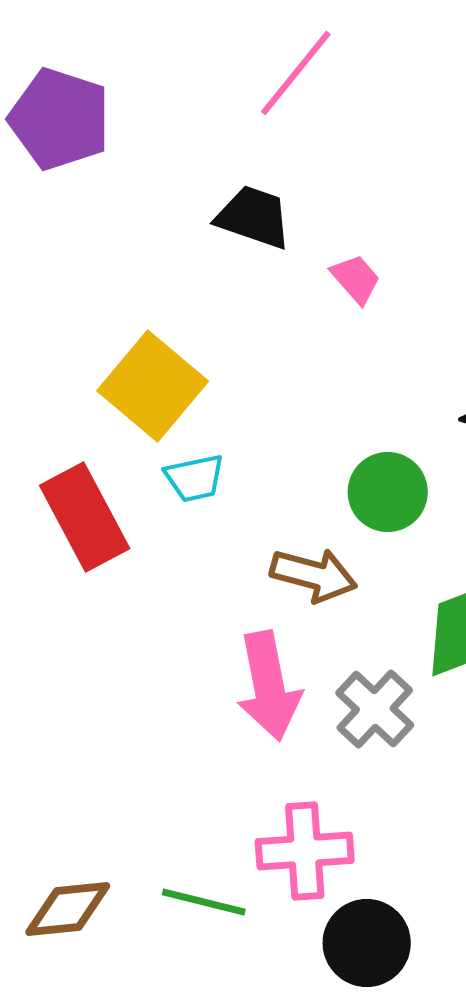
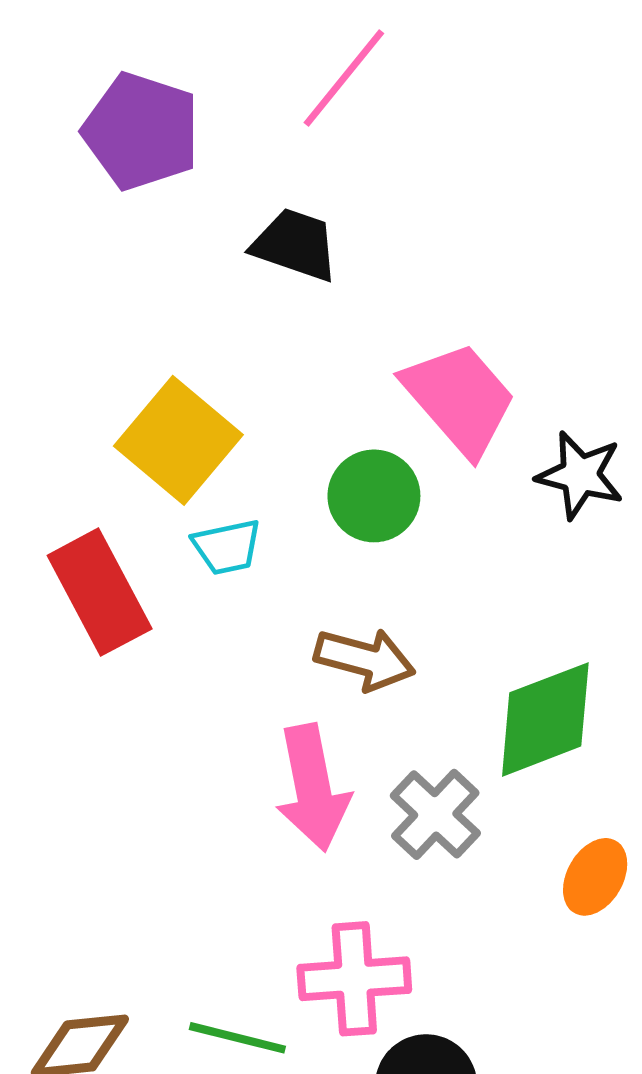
purple pentagon: (60, 119) -> (141, 131), moved
pink trapezoid: (356, 279) -> (460, 399), moved, size x2.0
green circle: (388, 492) -> (374, 496), moved

